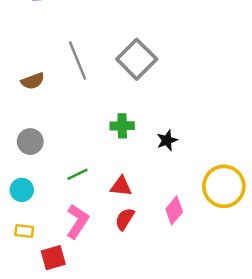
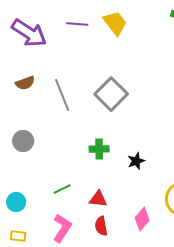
brown semicircle: (33, 81) -> (25, 83), moved
gray circle: (30, 142) -> (23, 141), moved
red semicircle: (125, 219) -> (101, 226), turned -42

